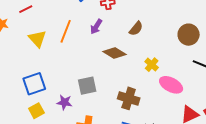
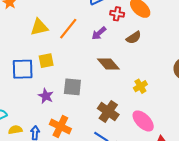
brown semicircle: (136, 29) -> (134, 38), moved
yellow triangle: (37, 39) -> (39, 27), turned 42
pink ellipse: (171, 85) -> (143, 121), moved
yellow square: (36, 111) -> (46, 61), moved

